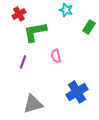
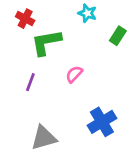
red cross: (19, 14) -> (25, 19), turned -32
pink semicircle: (56, 56) -> (74, 74), turned 56

